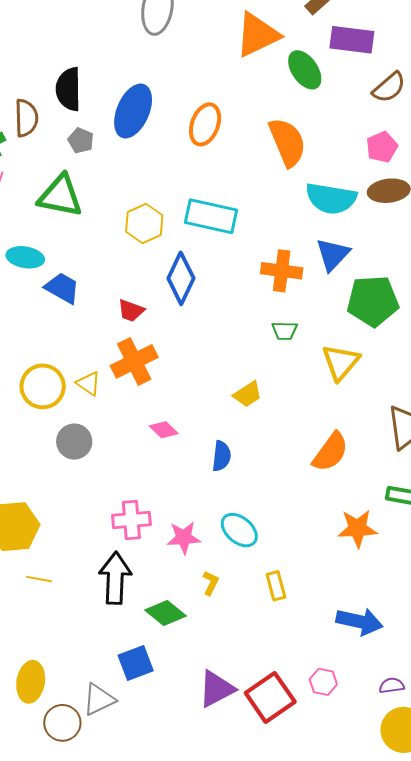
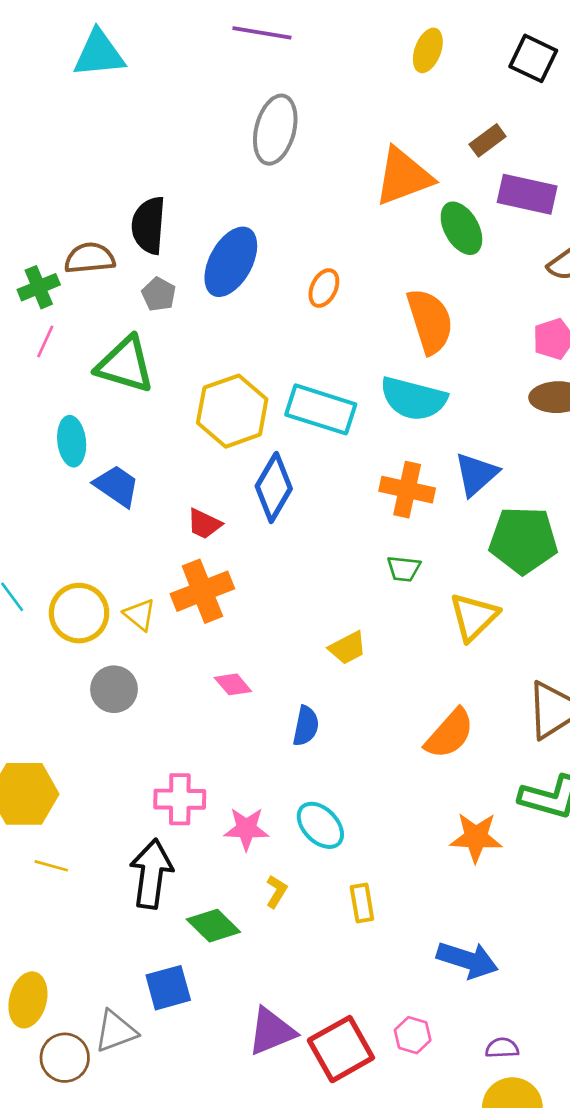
brown semicircle: (26, 118) -> (90, 258), turned -99
orange ellipse: (205, 124) -> (324, 288), size x0.7
cyan semicircle: (331, 198) -> (413, 399), moved
yellow hexagon: (144, 224) -> (232, 411), size x1.4
cyan ellipse: (25, 257) -> (72, 441), turned 69

